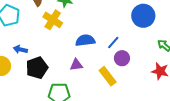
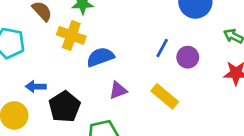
blue semicircle: (85, 40) -> (100, 57), moved
purple circle: (122, 58) -> (188, 57), moved

